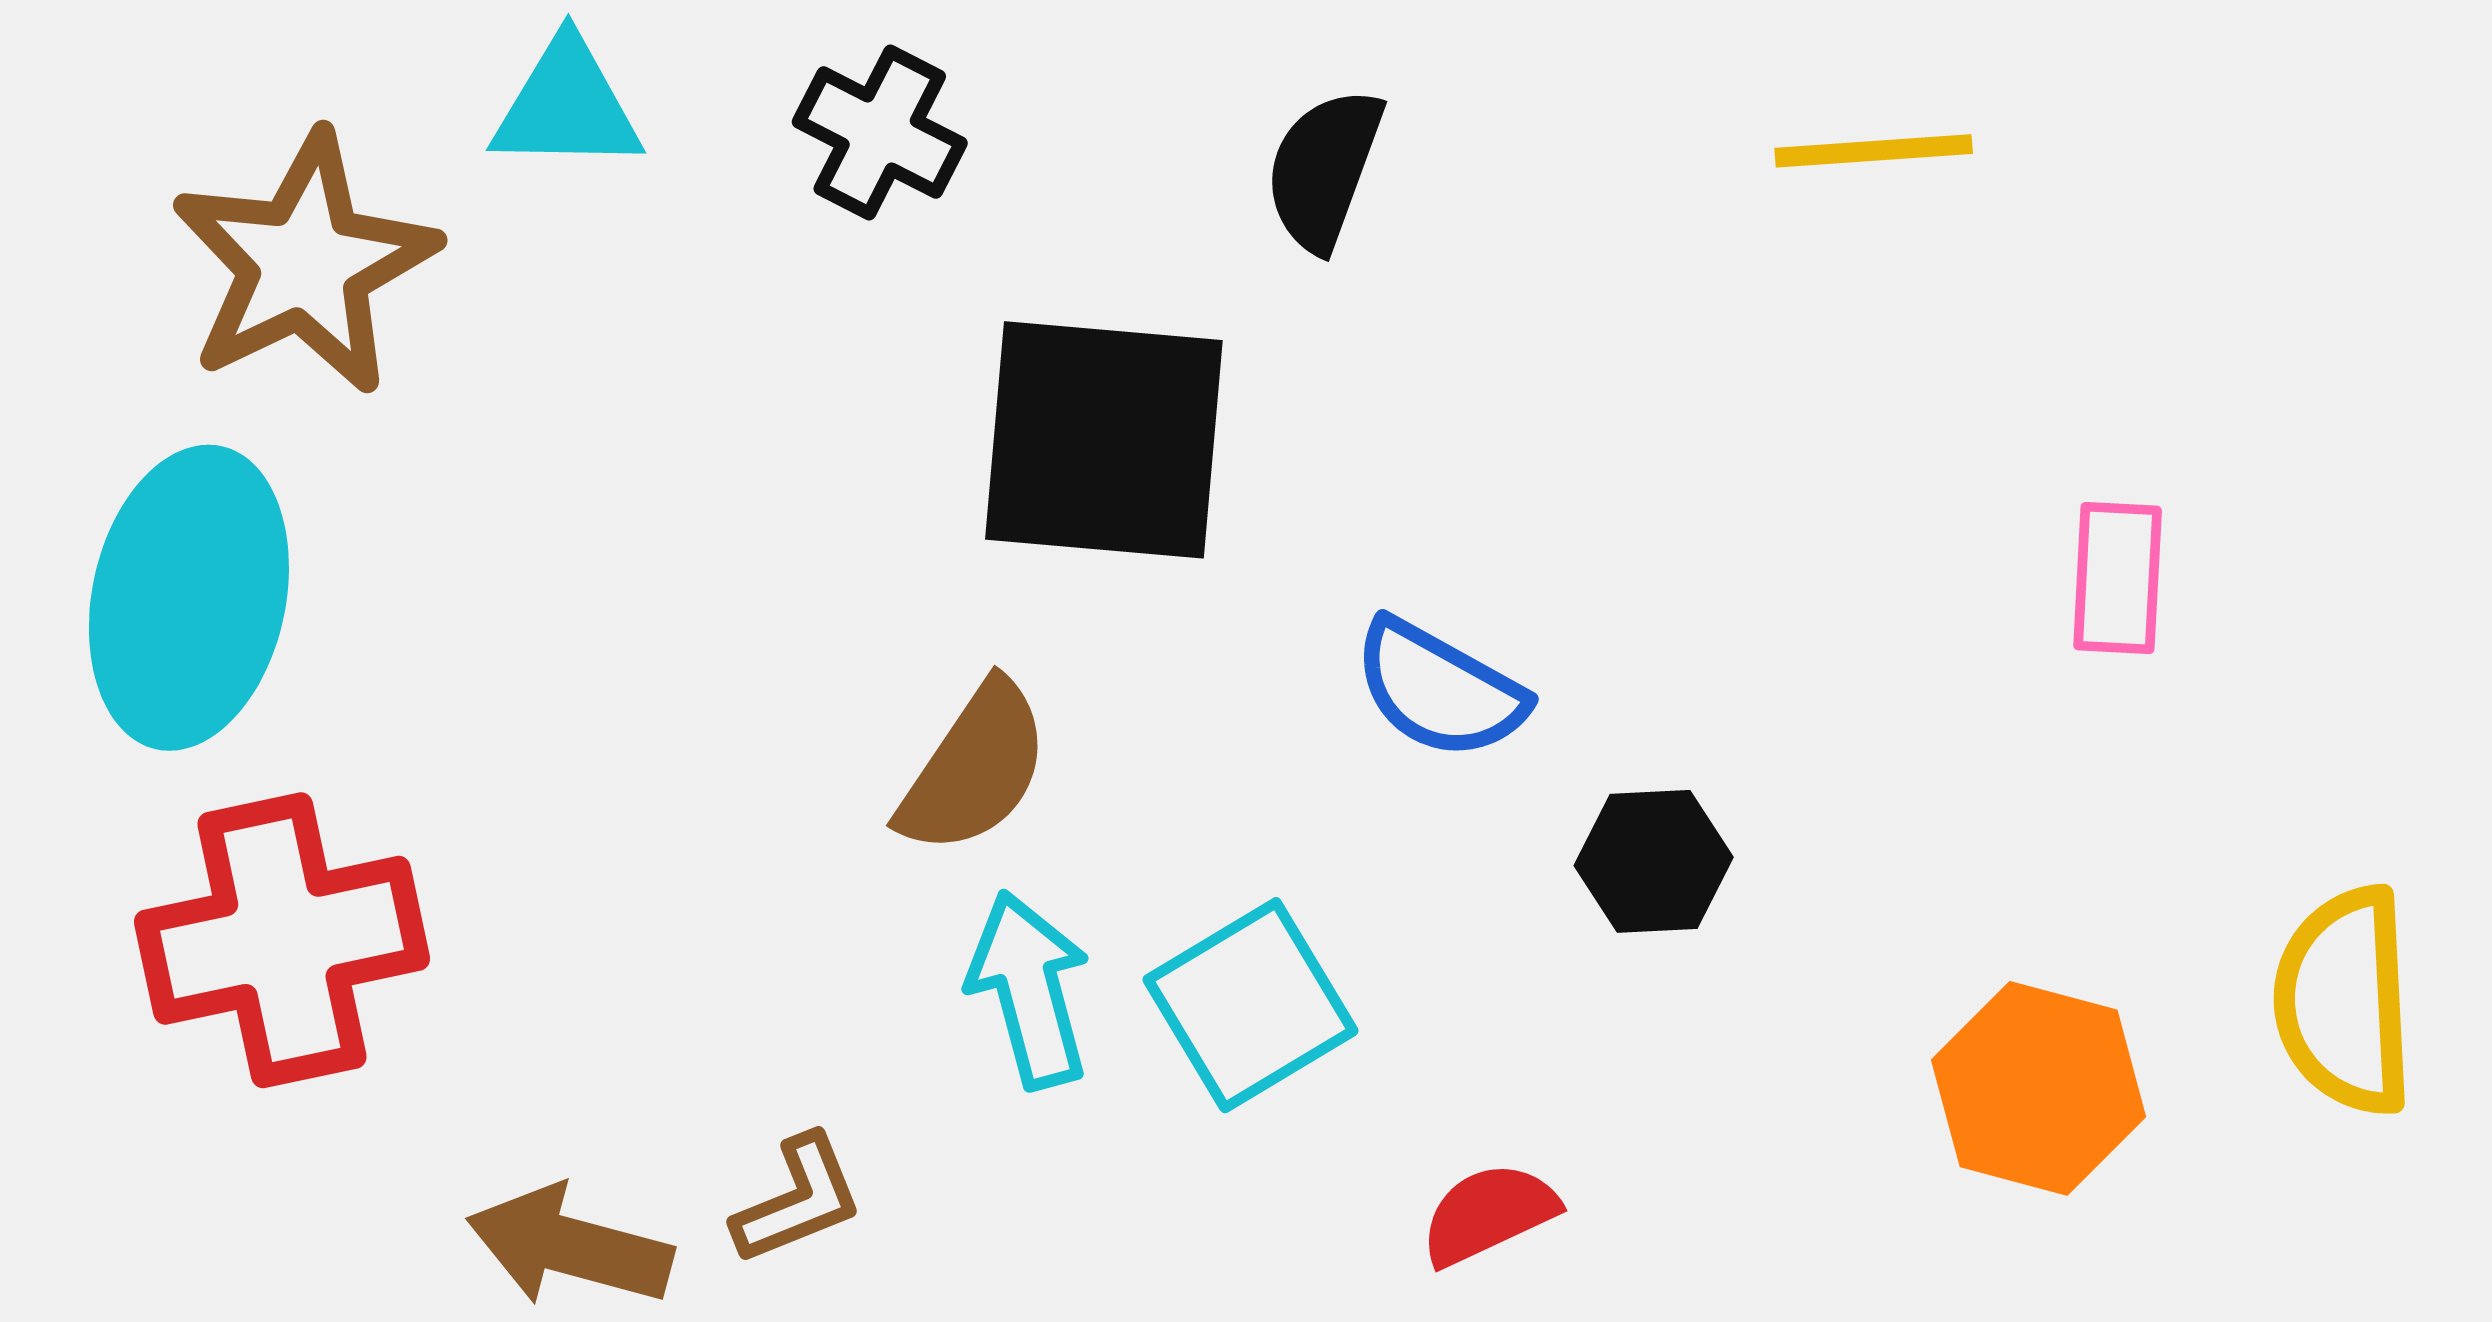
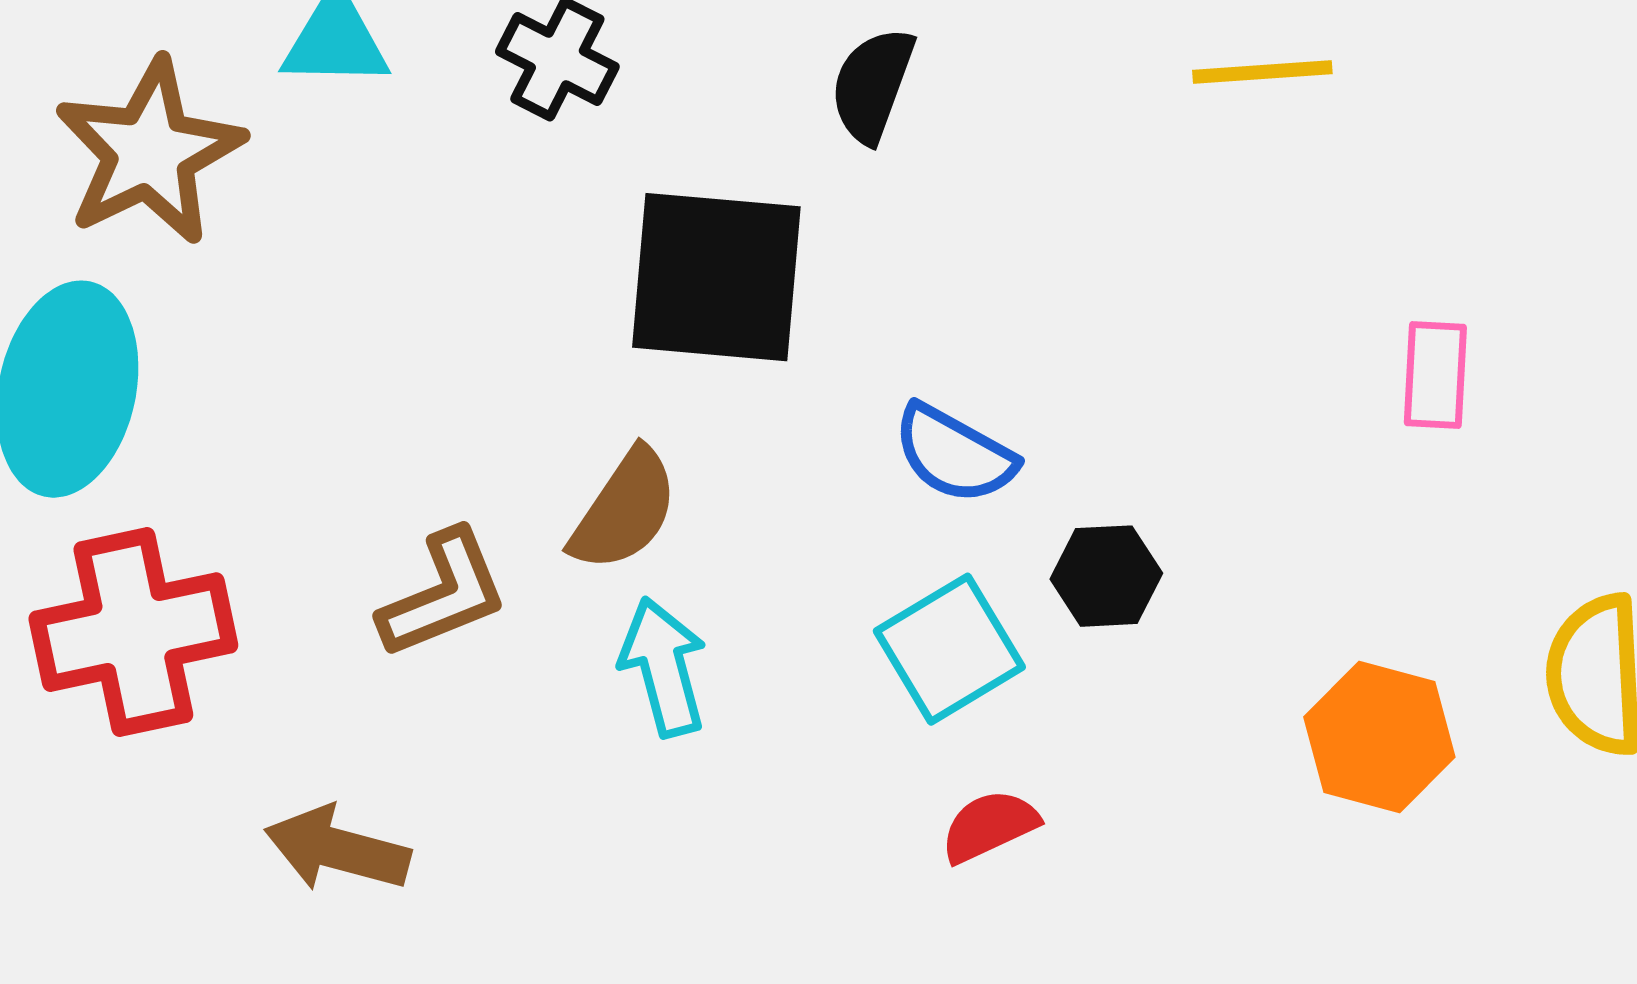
cyan square: (1250, 1005) -> (949, 649), moved
brown L-shape: (798, 1200) -> (443, 594), moved, size x1.4

